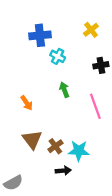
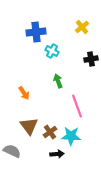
pink line: (95, 106) -> (77, 106), moved
gray semicircle: (13, 183) -> (12, 151), moved, turned -126

